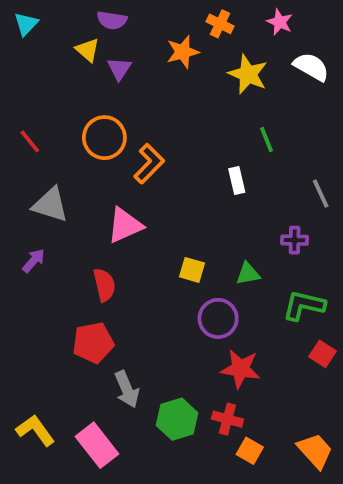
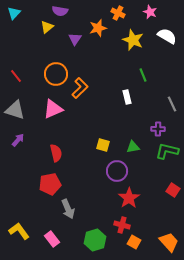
yellow triangle: (88, 50) -> (47, 27), turned 40
purple triangle: (119, 69) -> (75, 39), moved
gray triangle: (50, 205) -> (15, 110), moved
pink triangle: (125, 225) -> (53, 109), moved
green L-shape: (304, 305) -> (167, 151), moved
red star: (240, 369) -> (129, 198), turned 30
green hexagon: (177, 419) -> (95, 240), moved
pink rectangle: (97, 445) -> (52, 239), size x0.7

